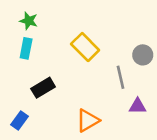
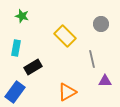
cyan rectangle: (26, 48) -> (16, 48), moved
gray circle: (143, 55) -> (101, 24), moved
blue rectangle: (19, 120) -> (15, 92), size x1.5

